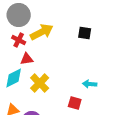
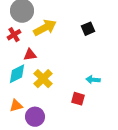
black square: (85, 33) -> (88, 29), turned -32
red cross: (19, 40) -> (14, 35), moved, turned 32

